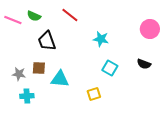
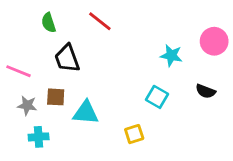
green semicircle: (34, 16) -> (49, 23), turned 48
pink line: (13, 20) -> (19, 71), moved
cyan star: (101, 39) -> (171, 56), moved

